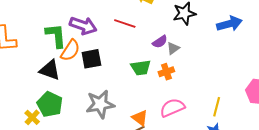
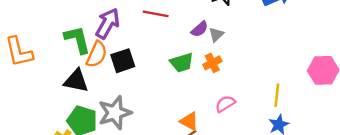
purple arrow: (83, 26) -> (108, 23), turned -72
gray star: (100, 104) -> (115, 113), moved
pink semicircle: (172, 108) -> (225, 104), size x0.7

